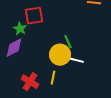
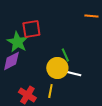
green star: (20, 29) -> (17, 42), size x1.5

